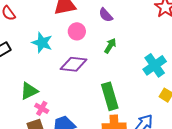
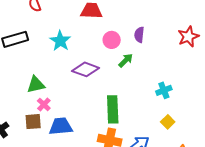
purple semicircle: (106, 15) -> (139, 35), moved, turned 35
pink circle: (77, 31) -> (112, 40), moved
cyan cross: (155, 65) -> (164, 90), size x0.7

